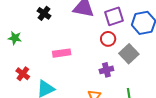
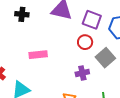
black cross: (44, 13) -> (22, 14), turned -32
purple square: (114, 16) -> (92, 20), turned 36

